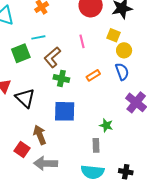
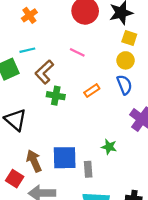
yellow square: (114, 35) -> (129, 38), moved
pink line: (82, 41) -> (77, 52), turned -48
blue square: (65, 111) -> (65, 158), moved
gray rectangle: (96, 145) -> (88, 169), moved

